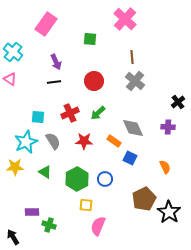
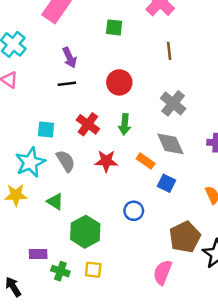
gray cross: (135, 81) -> (173, 103), moved
red cross: (70, 113) -> (88, 124), turned -30
green arrow: (98, 113) -> (125, 124), turned -42
green hexagon: (77, 179) -> (85, 232), moved
yellow square: (86, 205) -> (93, 270), moved
pink semicircle: (98, 226) -> (163, 272), moved

